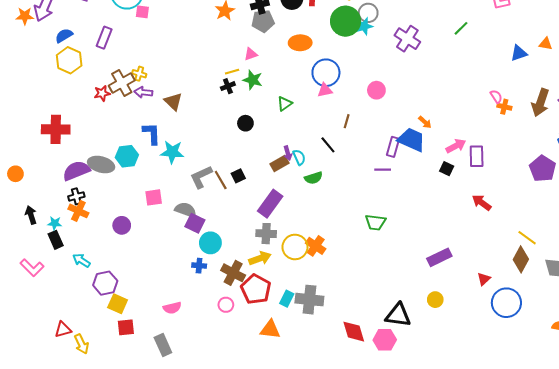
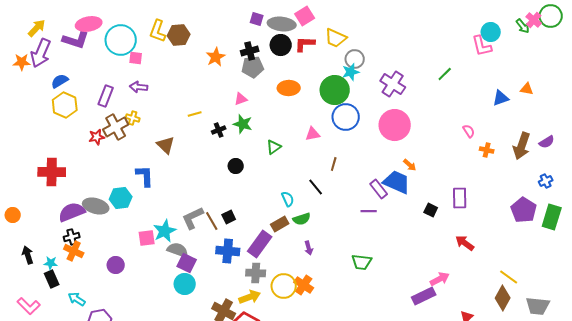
green circle: (346, 21) -> (335, 90), moved
purple rectangle: (104, 38) -> (106, 96), moved
yellow line: (232, 72) -> (195, 114), moved
blue circle: (326, 73) -> (346, 117), moved
pink circle: (376, 90) -> (395, 125), moved, size x1.8
purple arrow: (143, 92) -> (139, 87), moved
pink semicircle: (496, 96) -> (469, 131), moved
pink arrow: (456, 146) -> (440, 279), moved
purple rectangle: (393, 147) -> (379, 189), turned -54
cyan star: (172, 152) -> (165, 231), moved, turned -30
purple arrow: (288, 153) -> (309, 248), moved
brown rectangle: (280, 163) -> (280, 224), moved
cyan circle: (210, 243) -> (185, 284), moved
blue cross: (199, 266) -> (228, 251), moved, size x1.6

